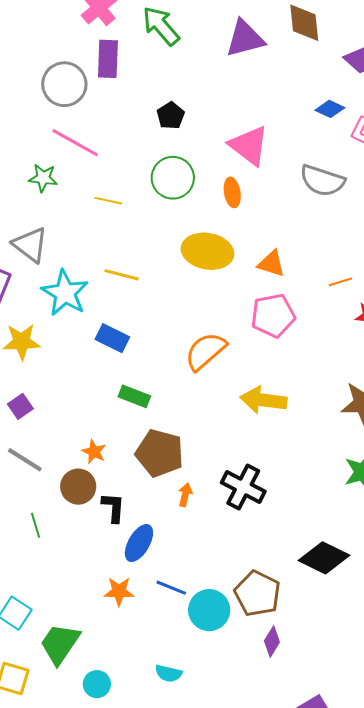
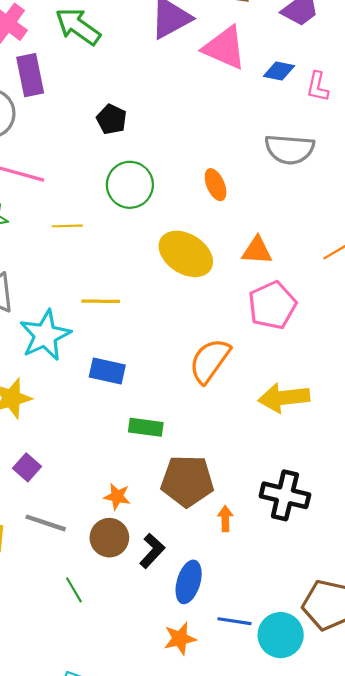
pink triangle: (249, 145) -> (224, 48), moved
orange ellipse: (232, 192) -> (216, 185), moved
yellow ellipse: (208, 251) -> (186, 254), turned 36
cyan star: (65, 293) -> (45, 335), turned 30
black L-shape: (113, 507) -> (152, 551), turned 52

